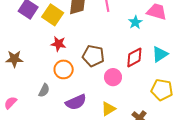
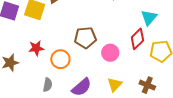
red star: (58, 44) -> (36, 48), moved
red diamond: (134, 57) -> (137, 39), moved

